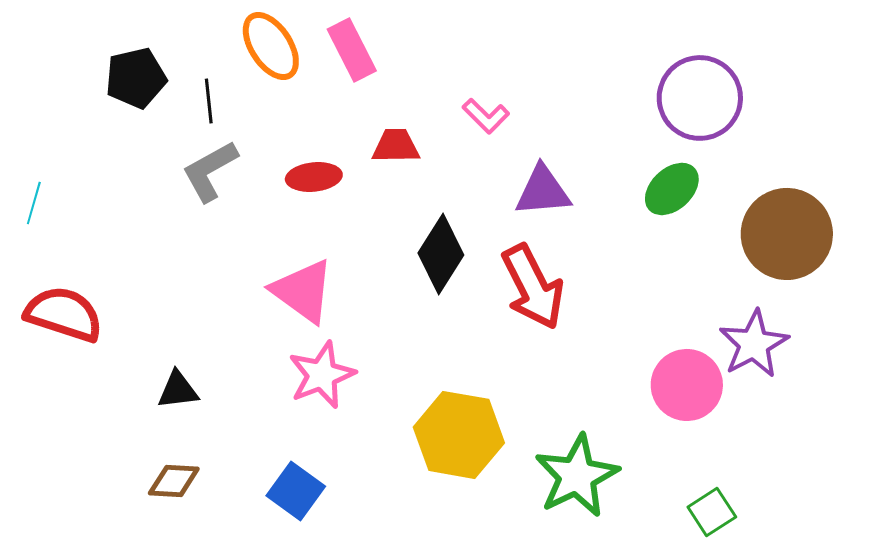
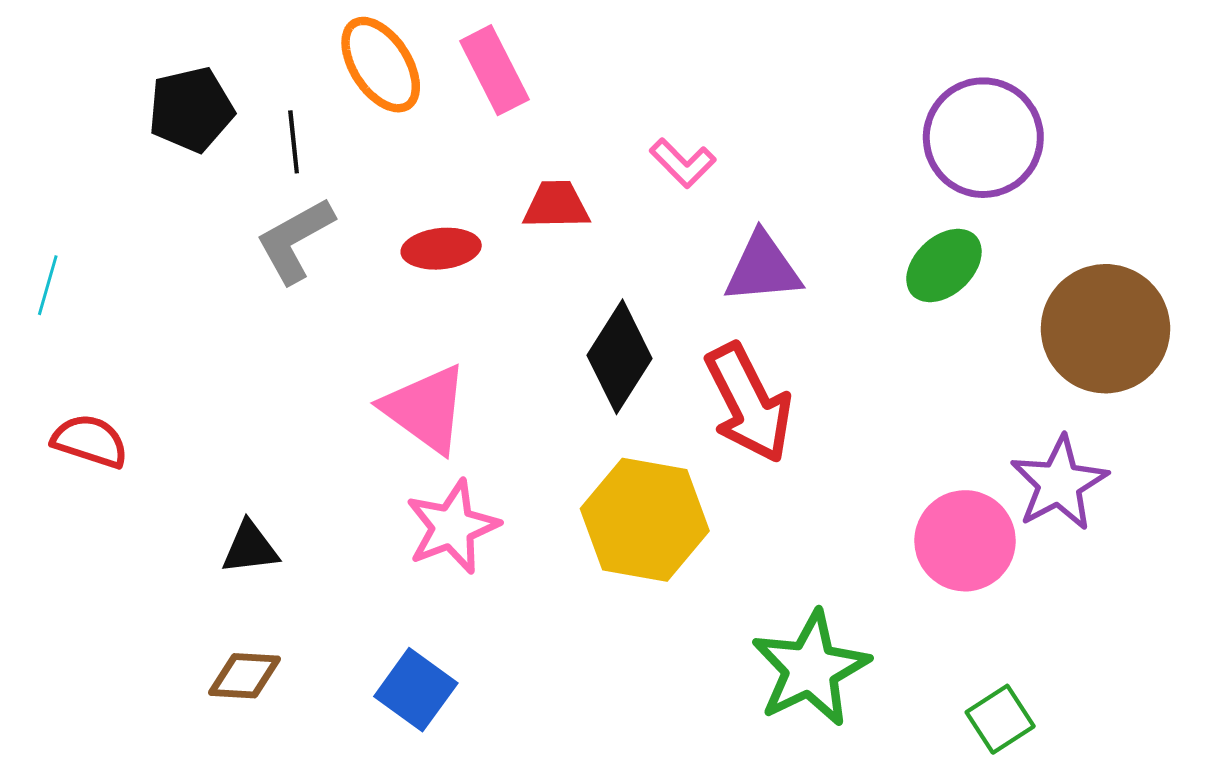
red semicircle: (64, 314) -> (90, 441), size x0.7
yellow hexagon: (459, 435) -> (645, 520), moved

